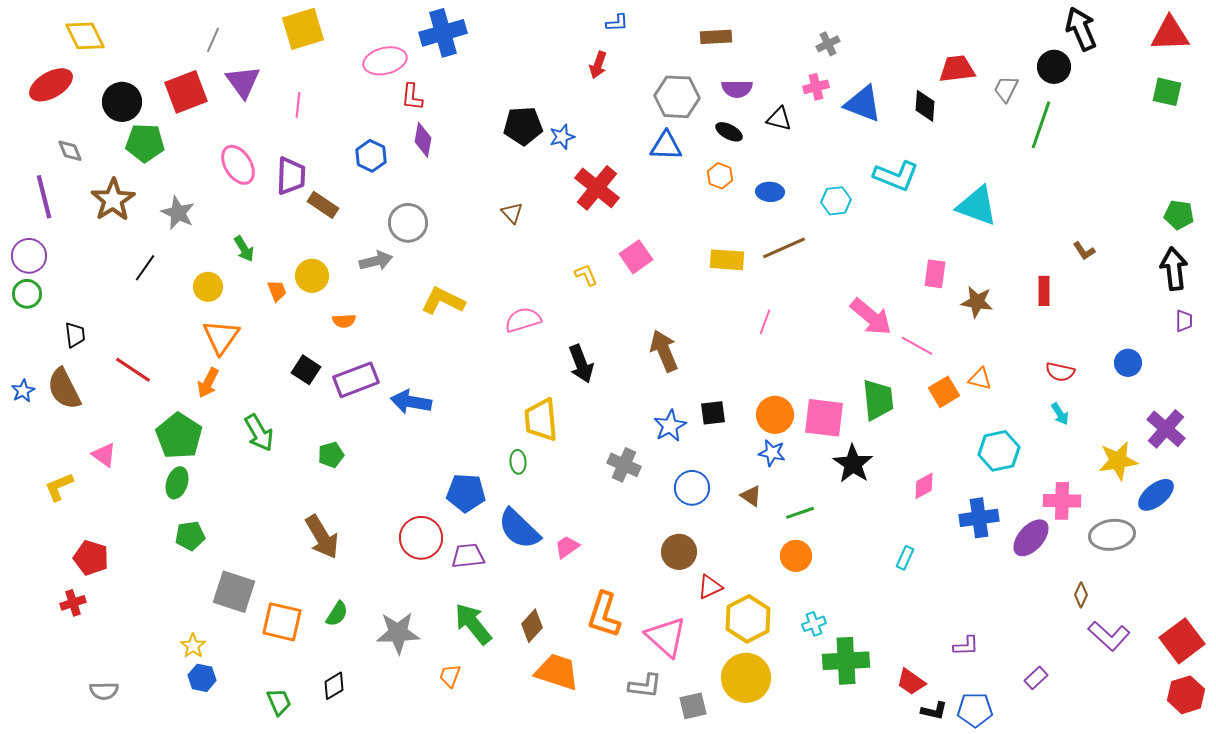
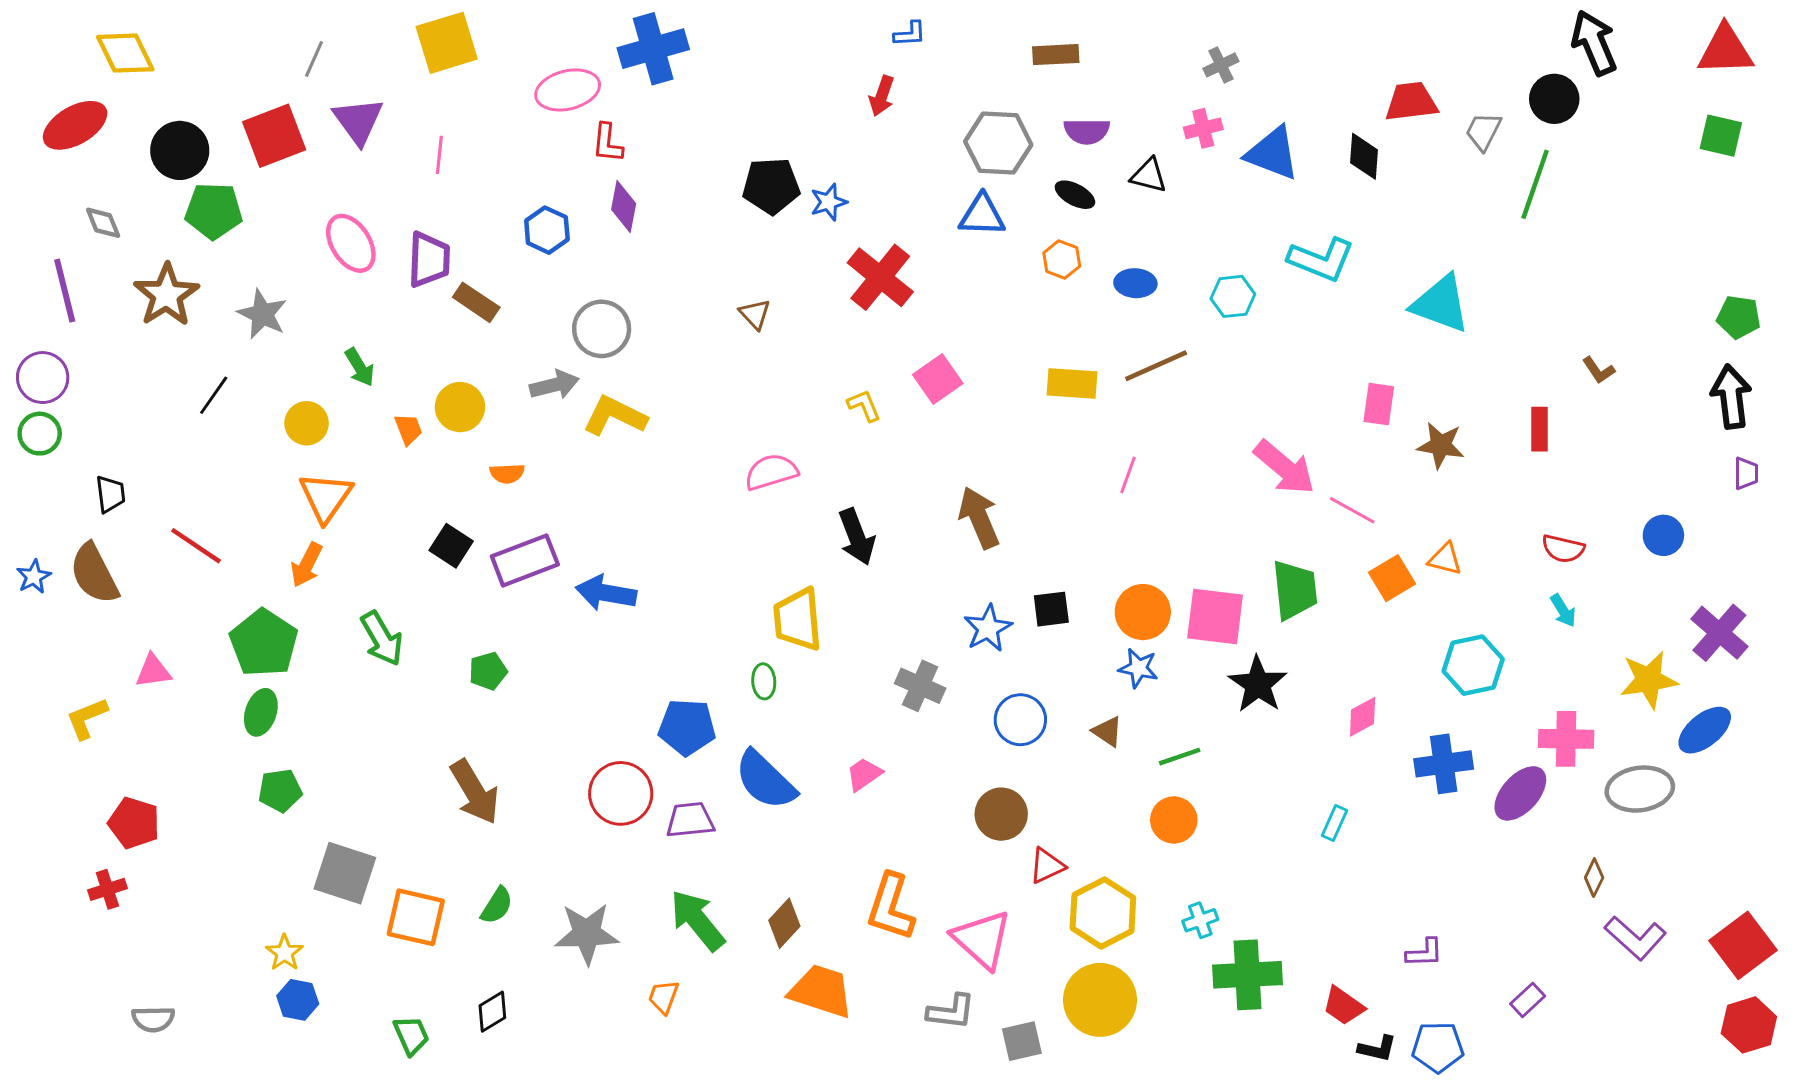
yellow L-shape: (443, 301) -> (615, 416), moved
pink triangle: (104, 455) -> (153, 671), turned -44
pink trapezoid: (567, 547) -> (864, 774), moved

